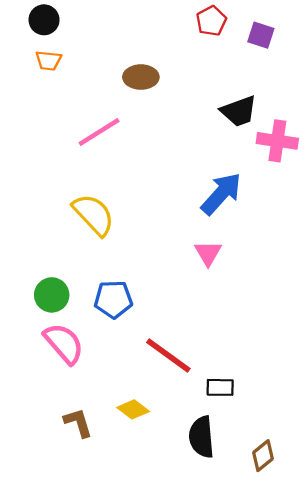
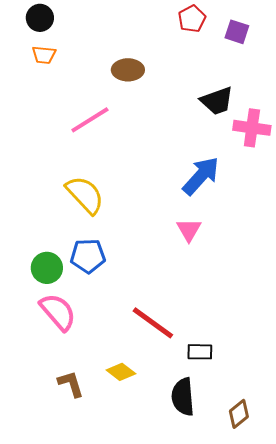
blue pentagon: (113, 299) -> (88, 256), moved

